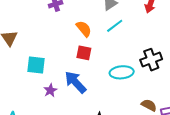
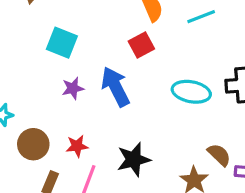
red square: (84, 53) -> (141, 45), turned 35

